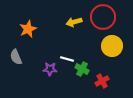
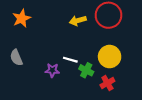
orange star: (28, 29) -> (22, 18), moved
yellow circle: (112, 46) -> (110, 57), moved

